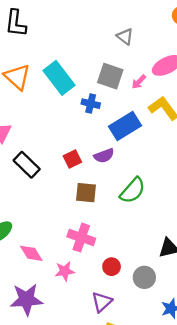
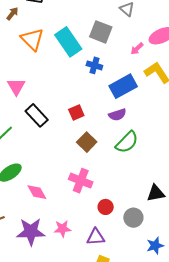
gray square: (110, 76) -> (101, 32), moved
purple semicircle: (104, 156) -> (117, 115), moved
brown square: (86, 193) -> (87, 142), turned 36
pink star: (65, 271) -> (62, 229), moved
purple triangle: (102, 302) -> (96, 237), turned 36

